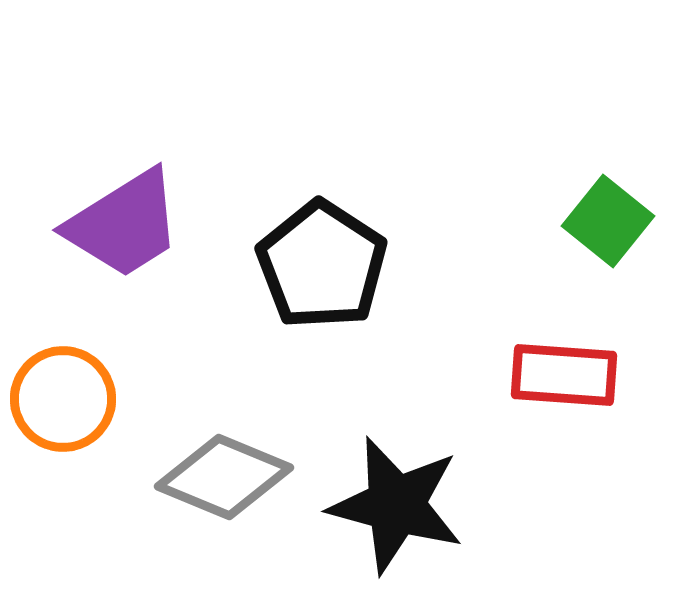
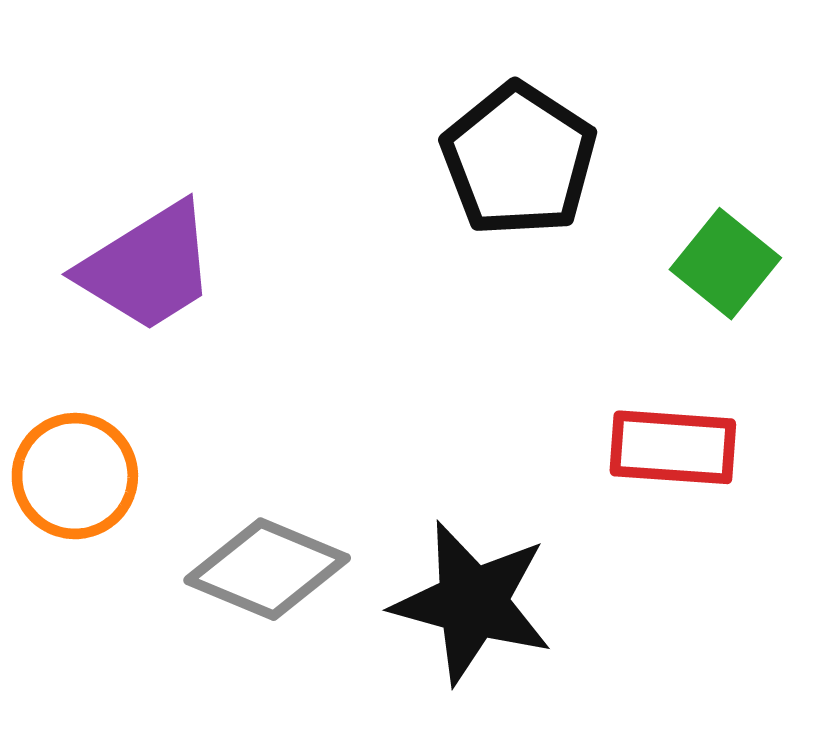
black pentagon: (322, 265) -> (519, 160), moved

